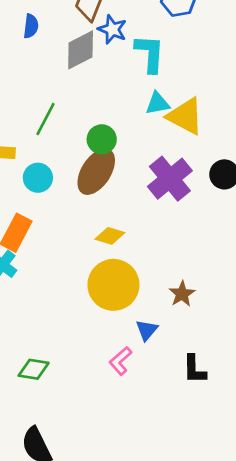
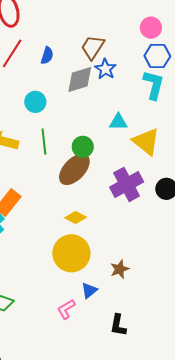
cyan L-shape: (150, 53) -> (154, 85), moved
cyan triangle: (158, 103) -> (118, 122), moved
green line: (46, 119) -> (44, 141), moved, turned -45
cyan circle: (38, 178) -> (35, 102), moved

